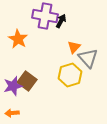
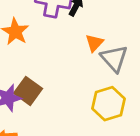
yellow hexagon: (70, 75) -> (109, 104), moved

